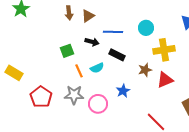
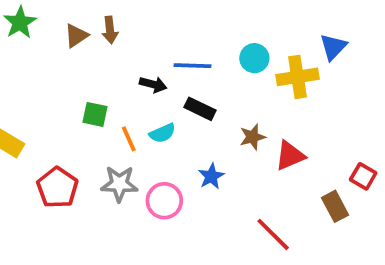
brown triangle: (88, 16) -> (76, 36), moved
yellow cross: (164, 50) -> (298, 77), moved
green square: (67, 51) -> (95, 114), moved, turned 32

